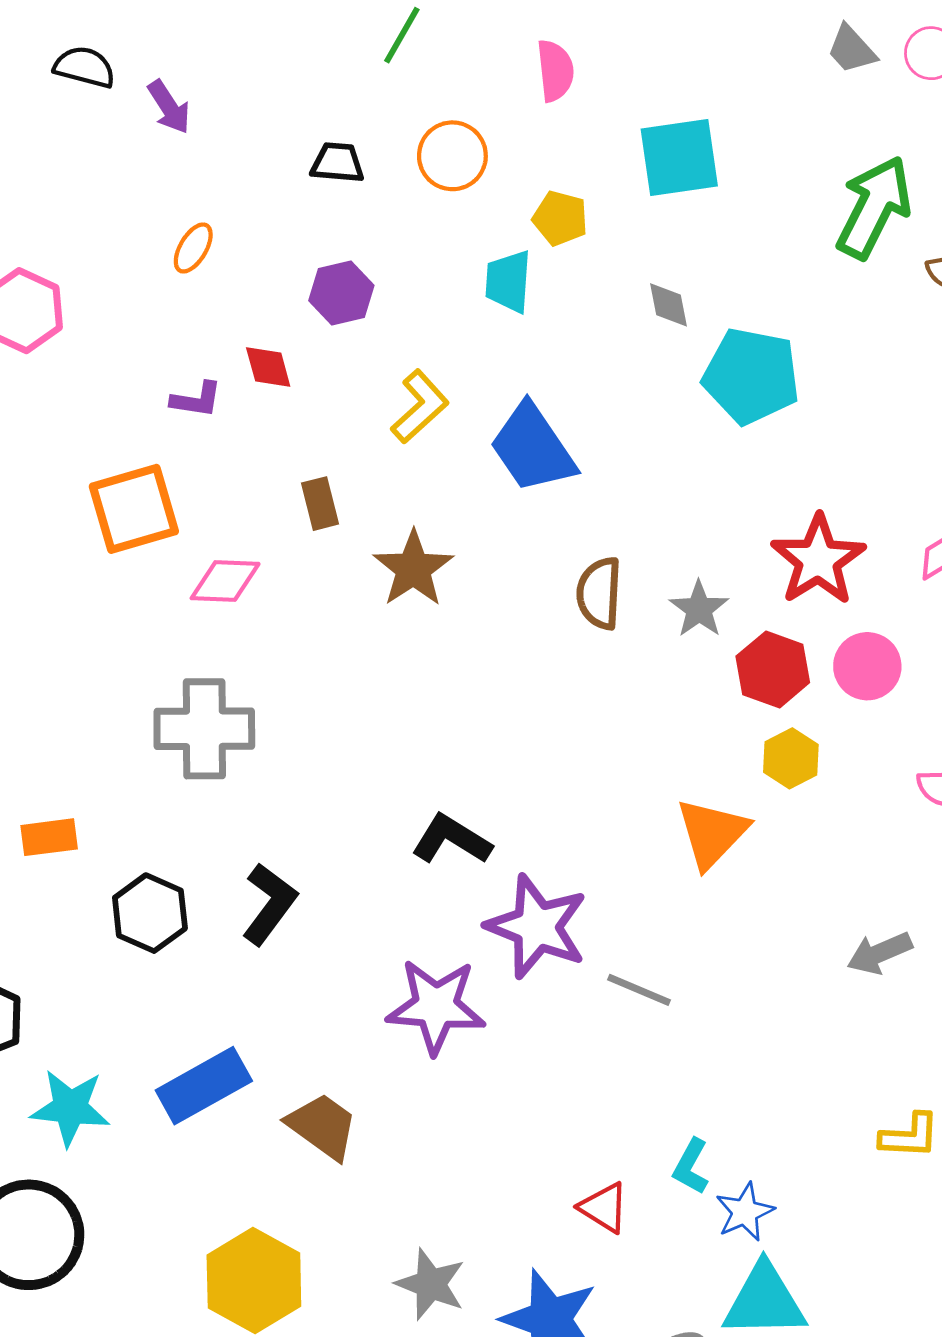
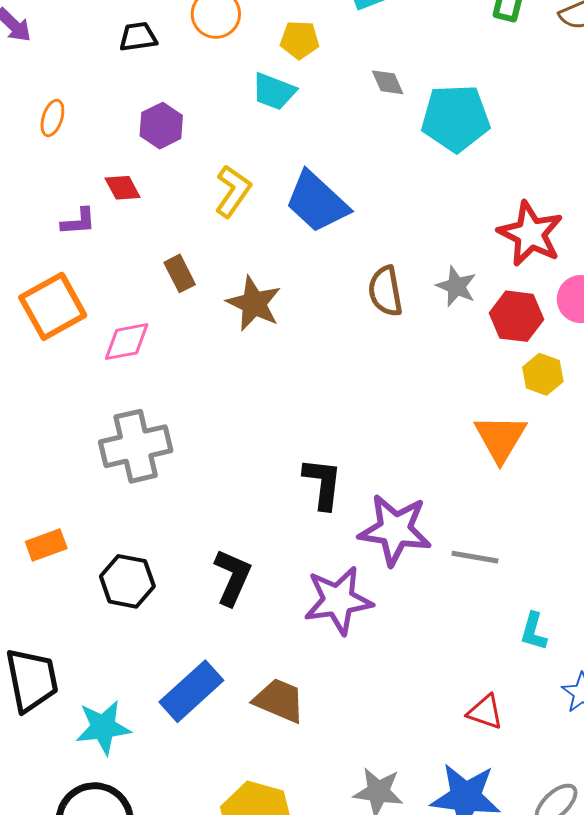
cyan trapezoid: (508, 281) -> (274, 91), turned -60
black L-shape: (451, 840) -> (323, 483), turned 78
black L-shape: (269, 904) -> (233, 577), moved
cyan L-shape: (691, 1166) -> (534, 631), moved

